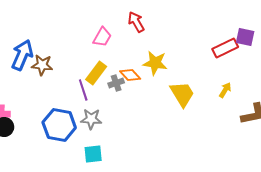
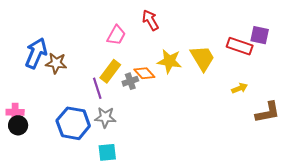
red rectangle: (225, 48) -> (240, 46), turned 45
yellow arrow: (225, 90) -> (240, 88), turned 35
yellow trapezoid: (182, 94) -> (202, 58), moved

